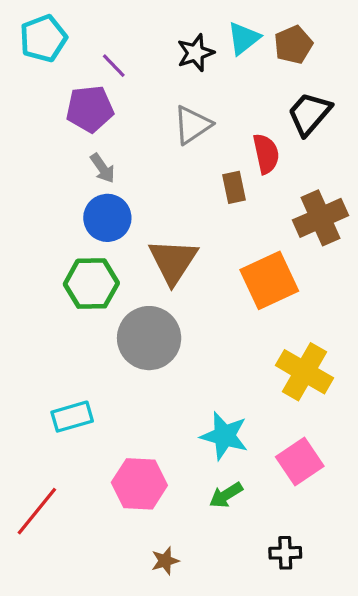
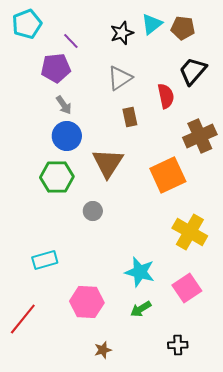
brown pentagon: (293, 45) -> (183, 28), turned 30
brown rectangle: (234, 187) -> (130, 117), moved
gray circle: (149, 338) -> (93, 211), size x0.5

